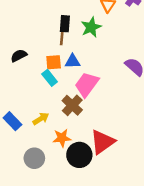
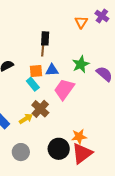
green star: (91, 27) -> (81, 64), moved
brown cross: (72, 105) -> (40, 109), moved
orange star: (62, 138) -> (79, 137), moved
red triangle: (102, 142) -> (82, 153), moved

